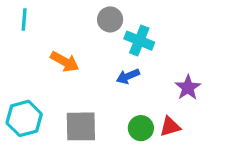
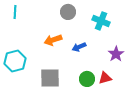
cyan cross: (139, 41) -> (101, 21), moved
orange arrow: (65, 62) -> (53, 40), moved, turned 132
cyan hexagon: (24, 118) -> (15, 61), moved

